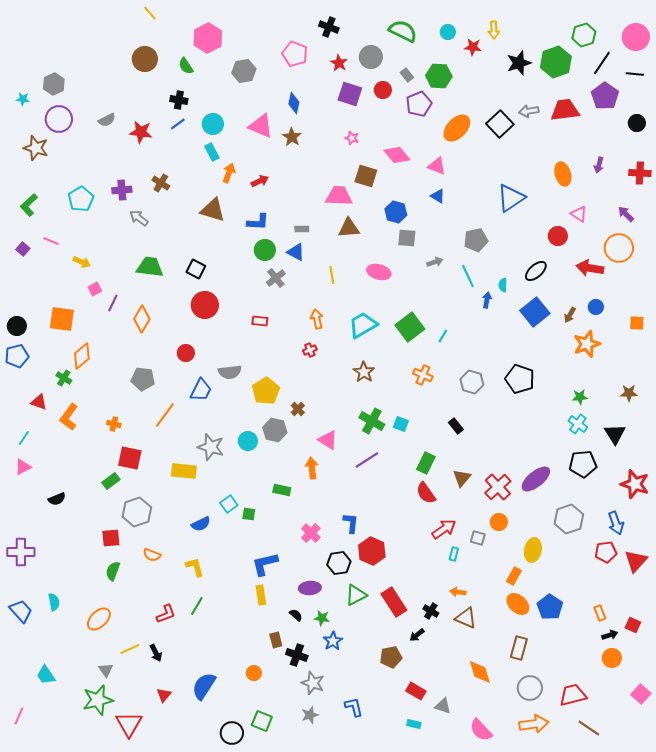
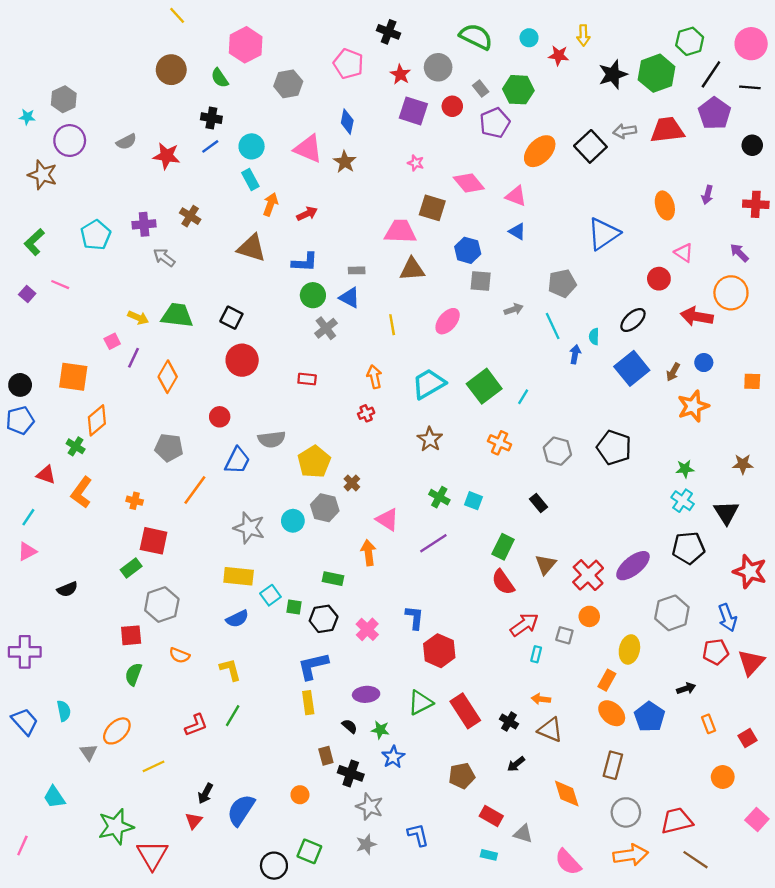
yellow arrow: (82, 262) -> (138, 318), moved
pink ellipse: (379, 272) -> (448, 321), turned -65
green cross: (372, 421) -> (439, 497), size x0.7
yellow rectangle: (184, 471) -> (239, 576), moved
black hexagon: (339, 563) -> (324, 619), moved
red square: (633, 625) -> (748, 738), turned 35
black arrow: (417, 635) -> (516, 764), moved
black arrow: (610, 635) -> (686, 688), moved
black arrow: (156, 653) -> (205, 794), moved, turned 54
gray triangle: (106, 670) -> (89, 752), moved

